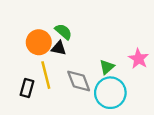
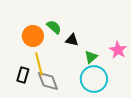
black triangle: (59, 48) -> (72, 40), moved
gray diamond: (79, 81) -> (48, 81), moved

